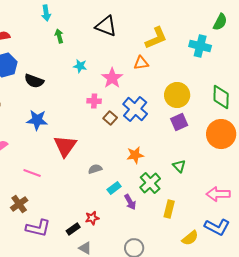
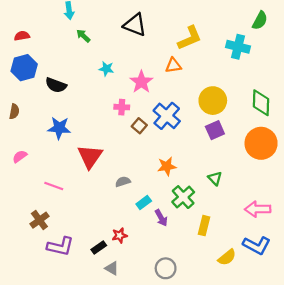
green arrow: (59, 36) -> (83, 36), turned -32

